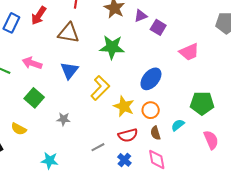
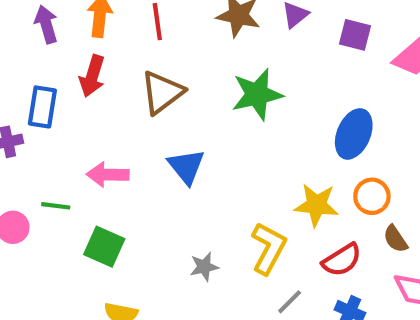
purple square: (158, 27) -> (355, 35), moved
brown triangle: (69, 33) -> (162, 92), turned -30
yellow L-shape: (100, 88) -> (269, 248), moved
green square: (34, 98) -> (104, 247), moved

